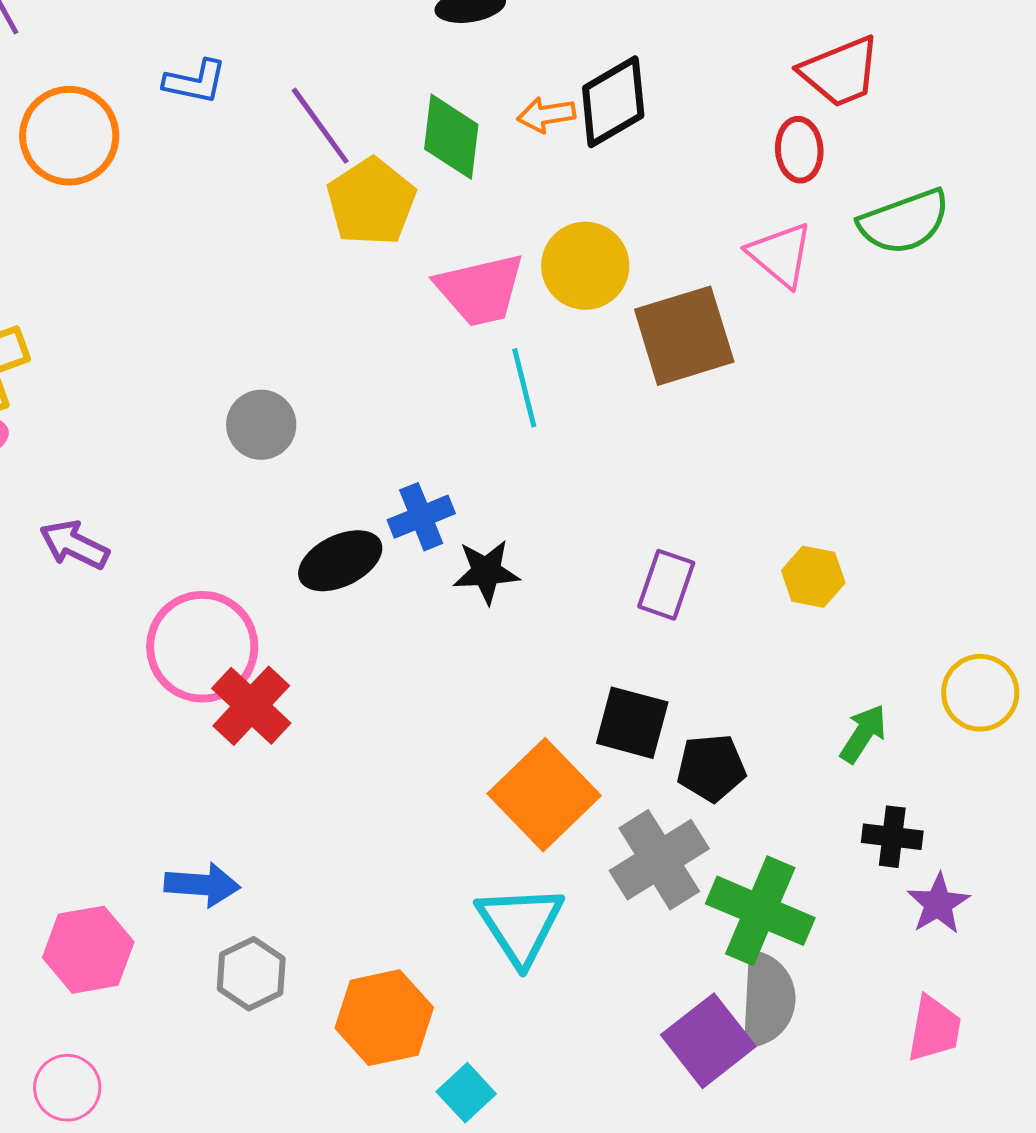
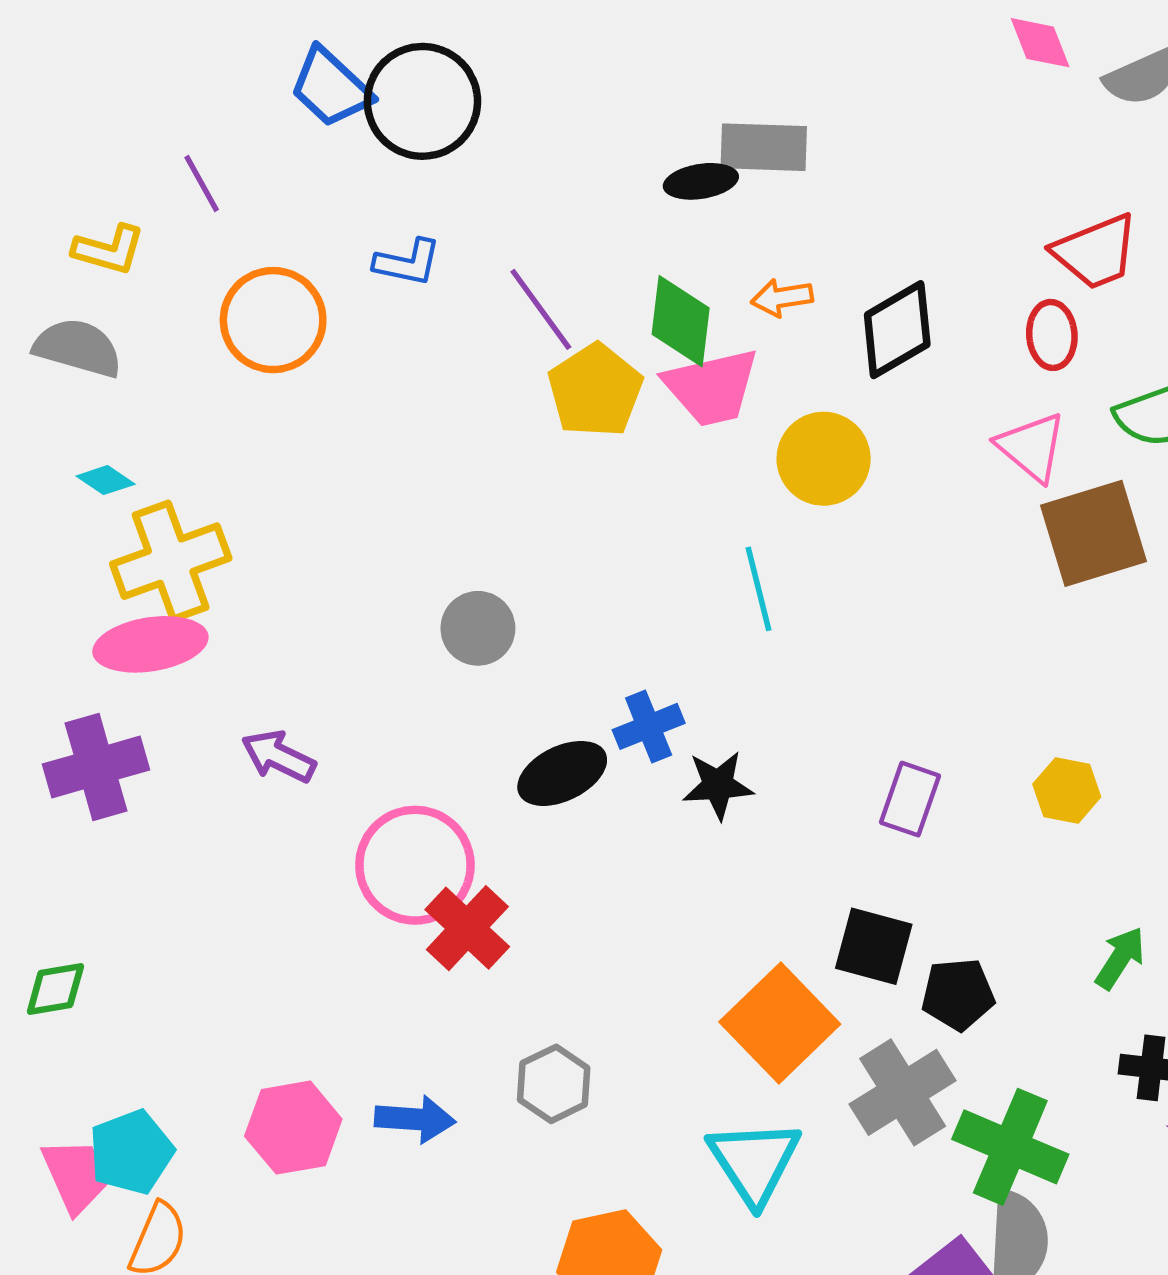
black diamond: (613, 102) -> (897, 330), moved
pink trapezoid: (480, 290) -> (712, 387), moved
brown square: (684, 336) -> (1093, 533), moved
pink hexagon: (88, 950) -> (293, 1128), moved
gray hexagon: (251, 974) -> (554, 1084), moved

